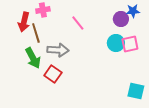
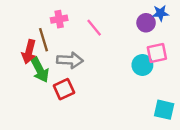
pink cross: (43, 10) -> (59, 19), moved
red arrow: (24, 22) -> (29, 52), moved
cyan circle: (116, 43) -> (142, 65), moved
red square: (53, 74) -> (64, 89), turned 30

